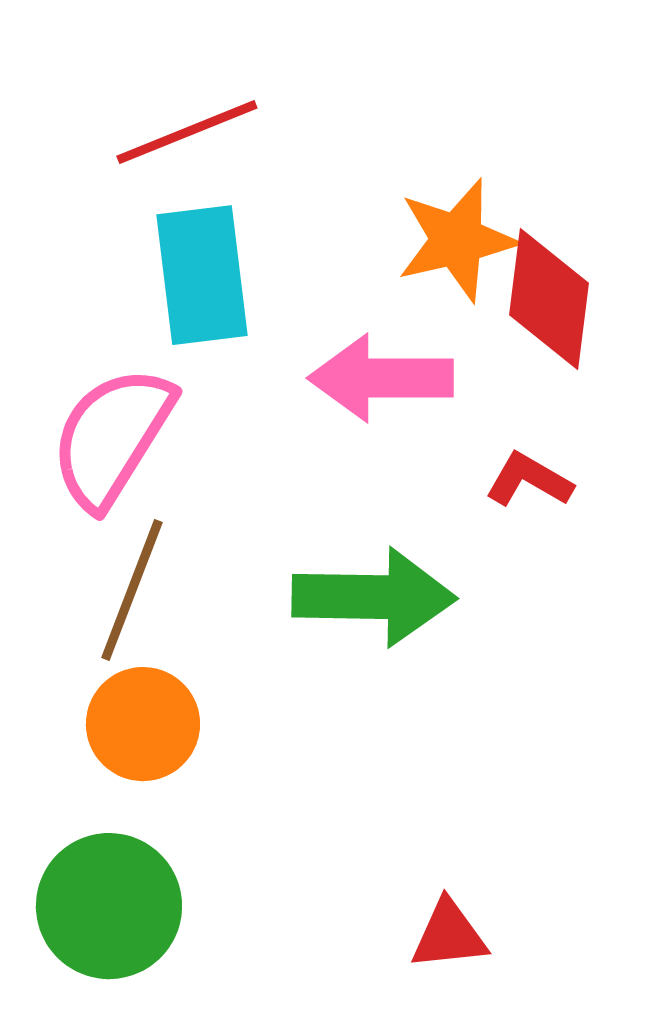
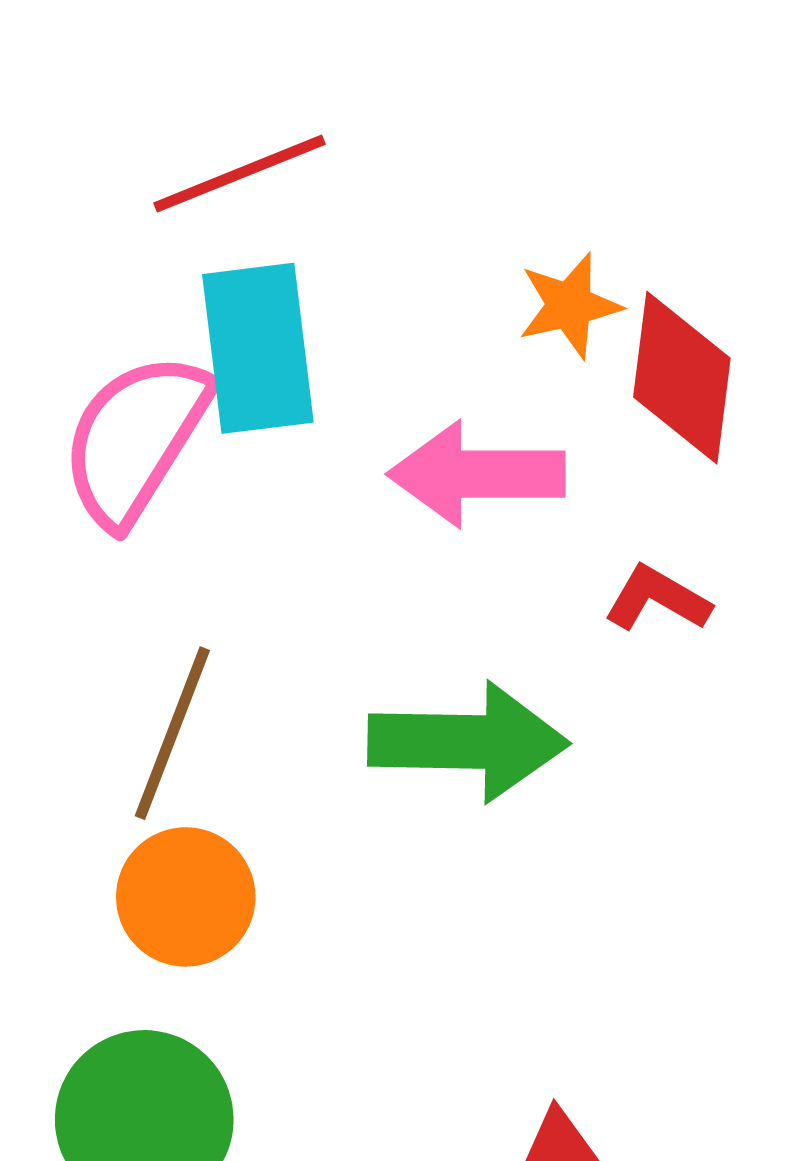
orange star: (457, 240) -> (569, 306), size x0.7
pink semicircle: (112, 437) -> (136, 439), moved

